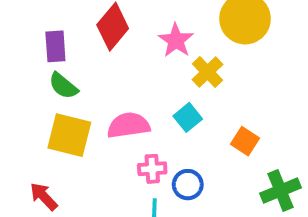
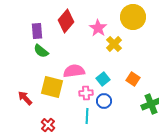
cyan square: (188, 117) -> (103, 79), moved
yellow square: (69, 135) -> (52, 87), moved
red arrow: (44, 196) -> (25, 98), moved

